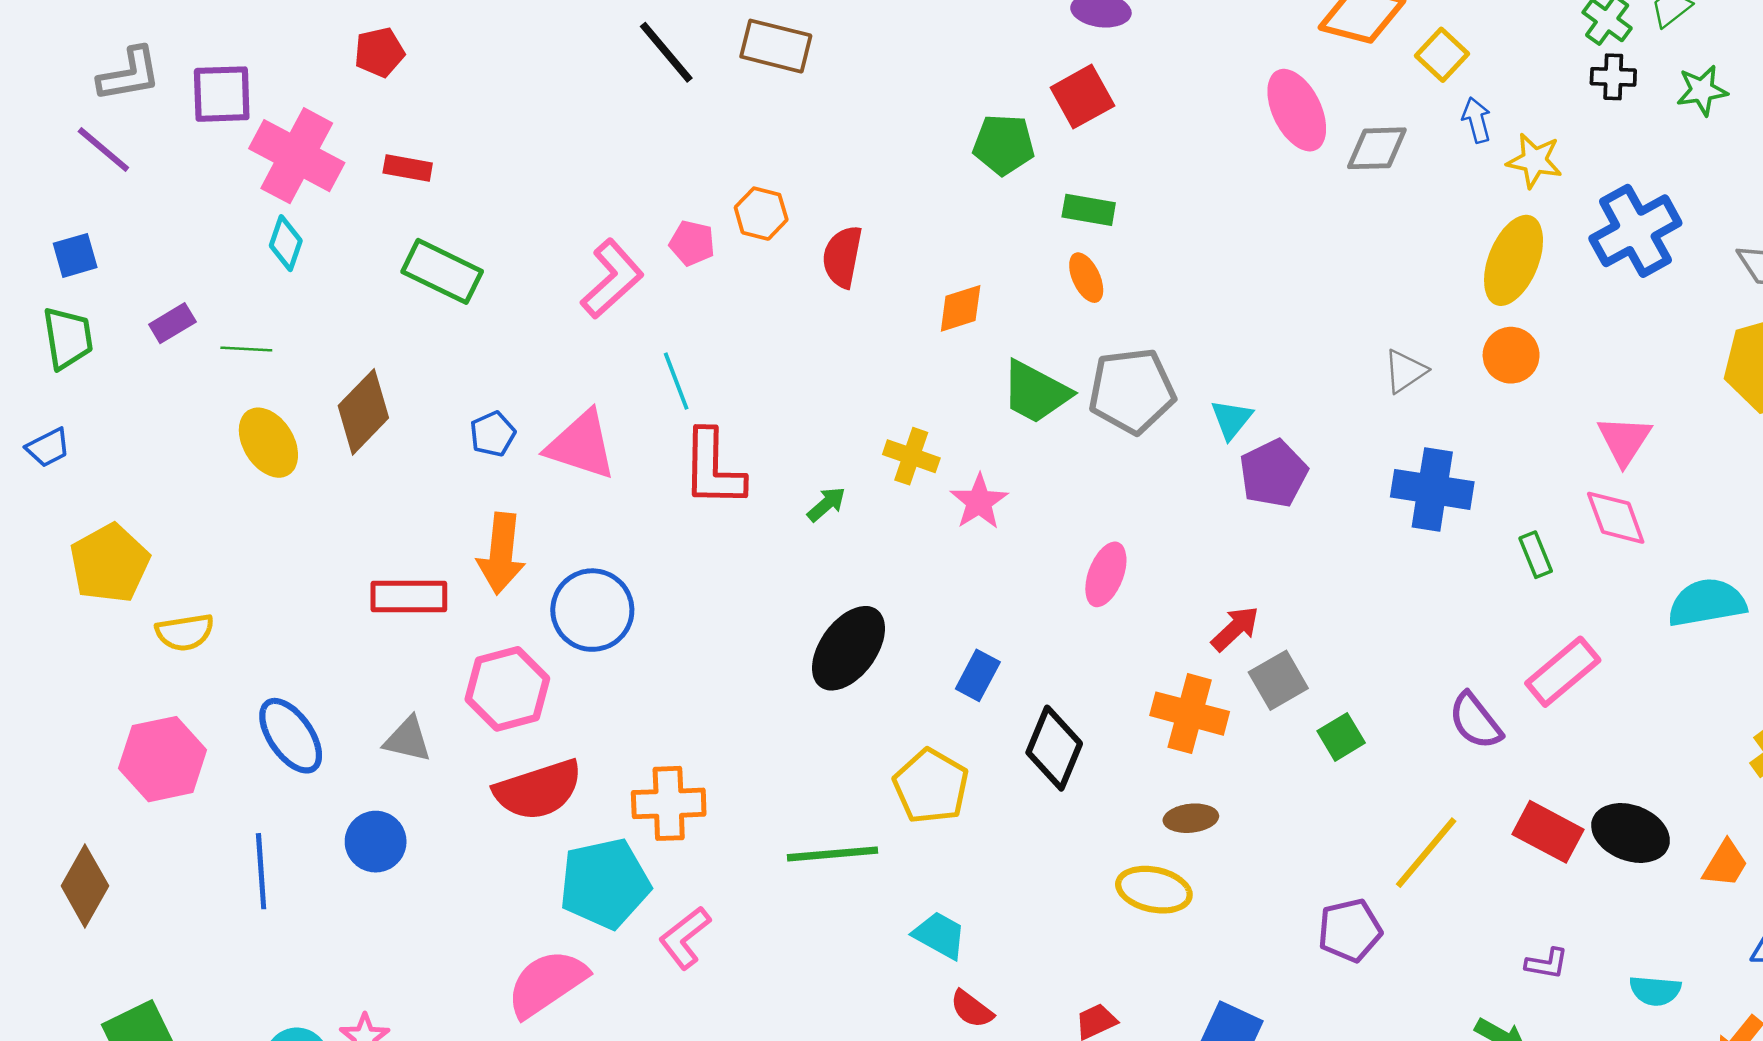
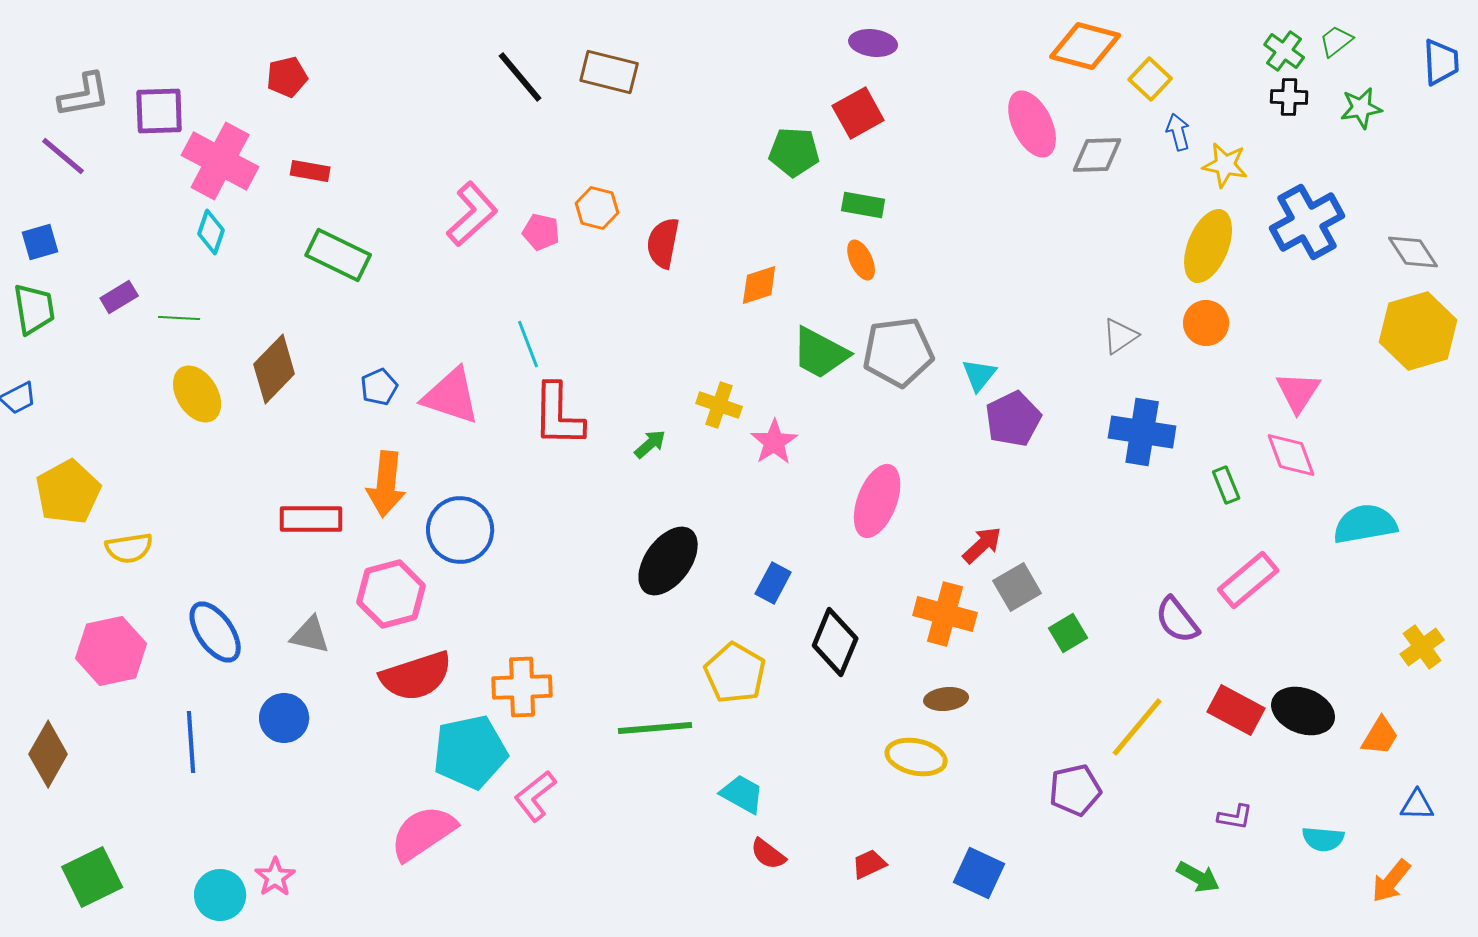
pink L-shape: (612, 279) -> (472, 214), moved
pink ellipse: (1106, 574) -> (877, 501), size x1.4

